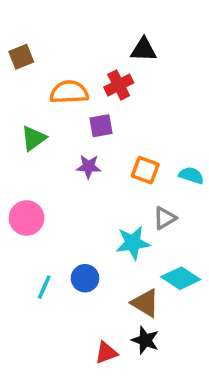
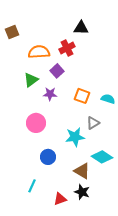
purple square: (101, 126) -> (57, 71), turned -32
green triangle: (34, 138) -> (31, 80), moved
pink circle: (27, 218) -> (36, 123), moved
cyan line: (44, 287) -> (32, 186), moved

